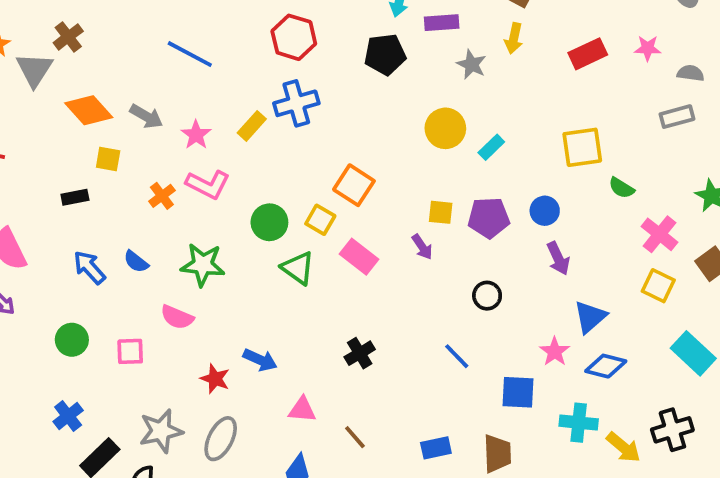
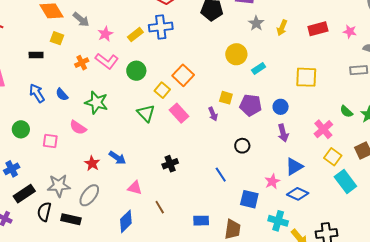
yellow arrow: (514, 38) -> (282, 28), moved
green semicircle: (621, 188) -> (346, 111), moved
green circle: (269, 222) -> (136, 71), moved
pink cross: (659, 234) -> (323, 129), moved
cyan rectangle: (693, 353) -> (345, 182), moved

